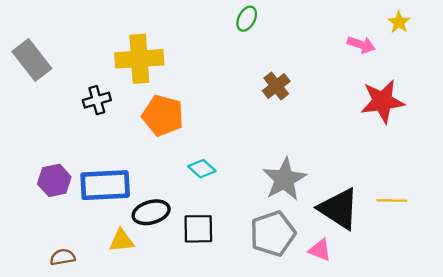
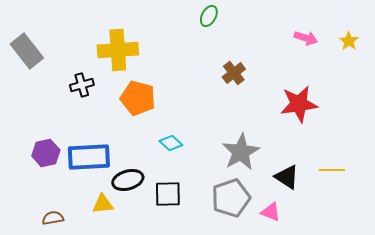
yellow star: (399, 22) -> (349, 41), moved
red star: (382, 101) -> (299, 104), moved
black triangle: (339, 209) -> (287, 177), size x0.7

